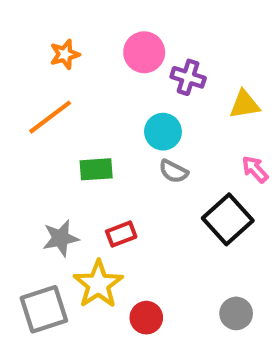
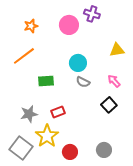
purple cross: (188, 77) -> (92, 14), moved
pink arrow: (255, 169) -> (114, 81), moved
black square: (228, 219) -> (109, 105), size x0.7
gray square: (44, 309) -> (21, 148), turned -35
gray circle: (236, 313) -> (104, 150), moved

